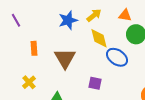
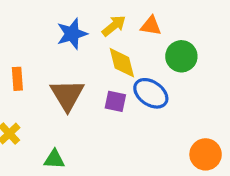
orange triangle: (125, 15) -> (151, 26), moved
purple square: (95, 83) -> (115, 101), moved

